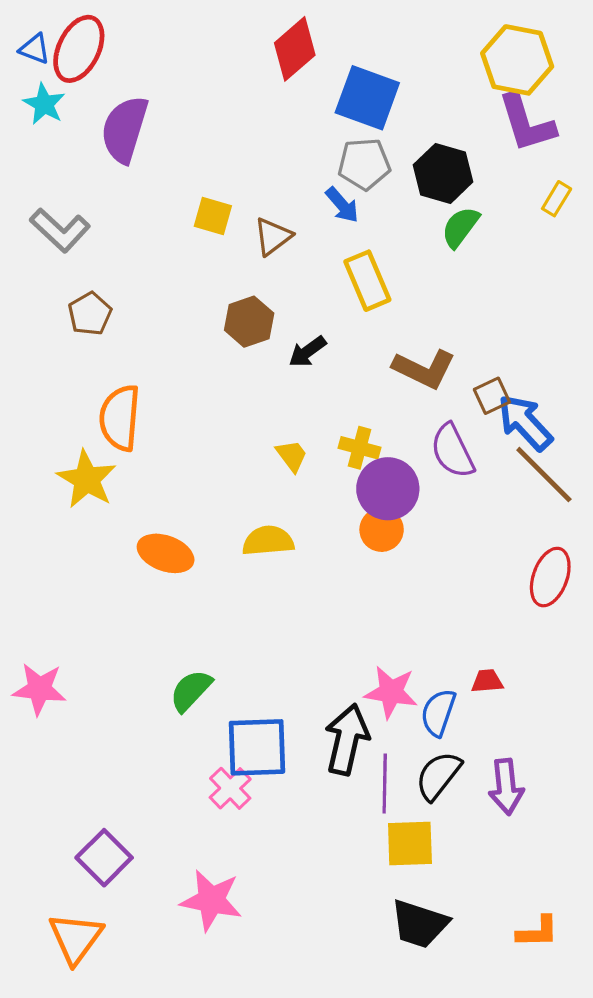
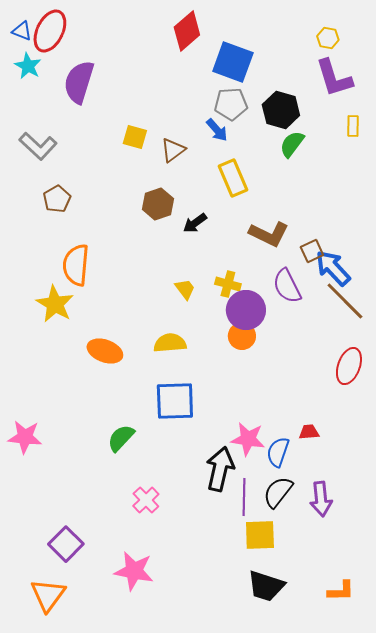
yellow hexagon: (517, 60) -> (328, 38), size x0.5
yellow rectangle: (557, 199) -> (353, 126), turned -30
blue square: (257, 747) -> (175, 401), moved

